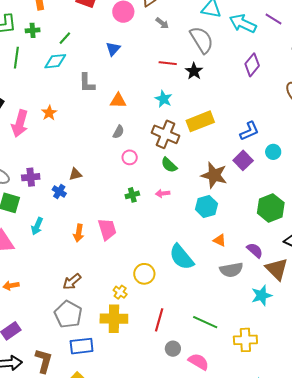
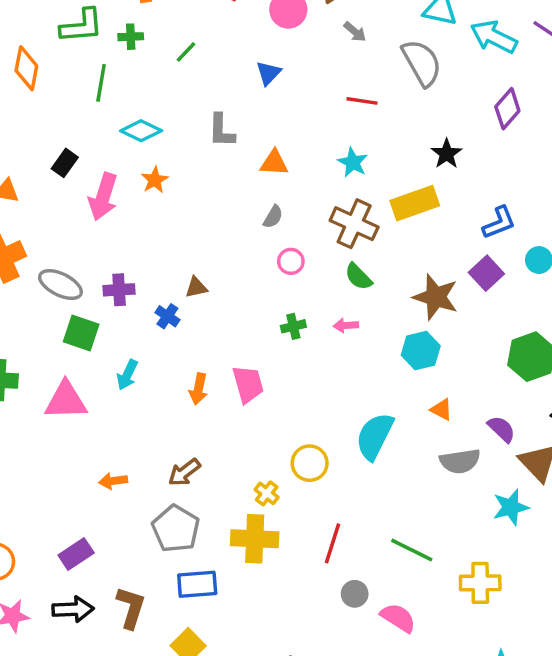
cyan diamond: (55, 61) -> (141, 131), moved, turned 30
black star: (194, 71) -> (447, 154), moved
cyan semicircle: (181, 257) -> (375, 436), turned 64
orange arrow: (11, 286) -> (113, 481), moved

